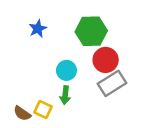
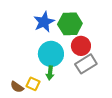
blue star: (38, 29) -> (44, 22), moved, size x1.5
cyan circle: (66, 70) -> (51, 54), size x1.6

